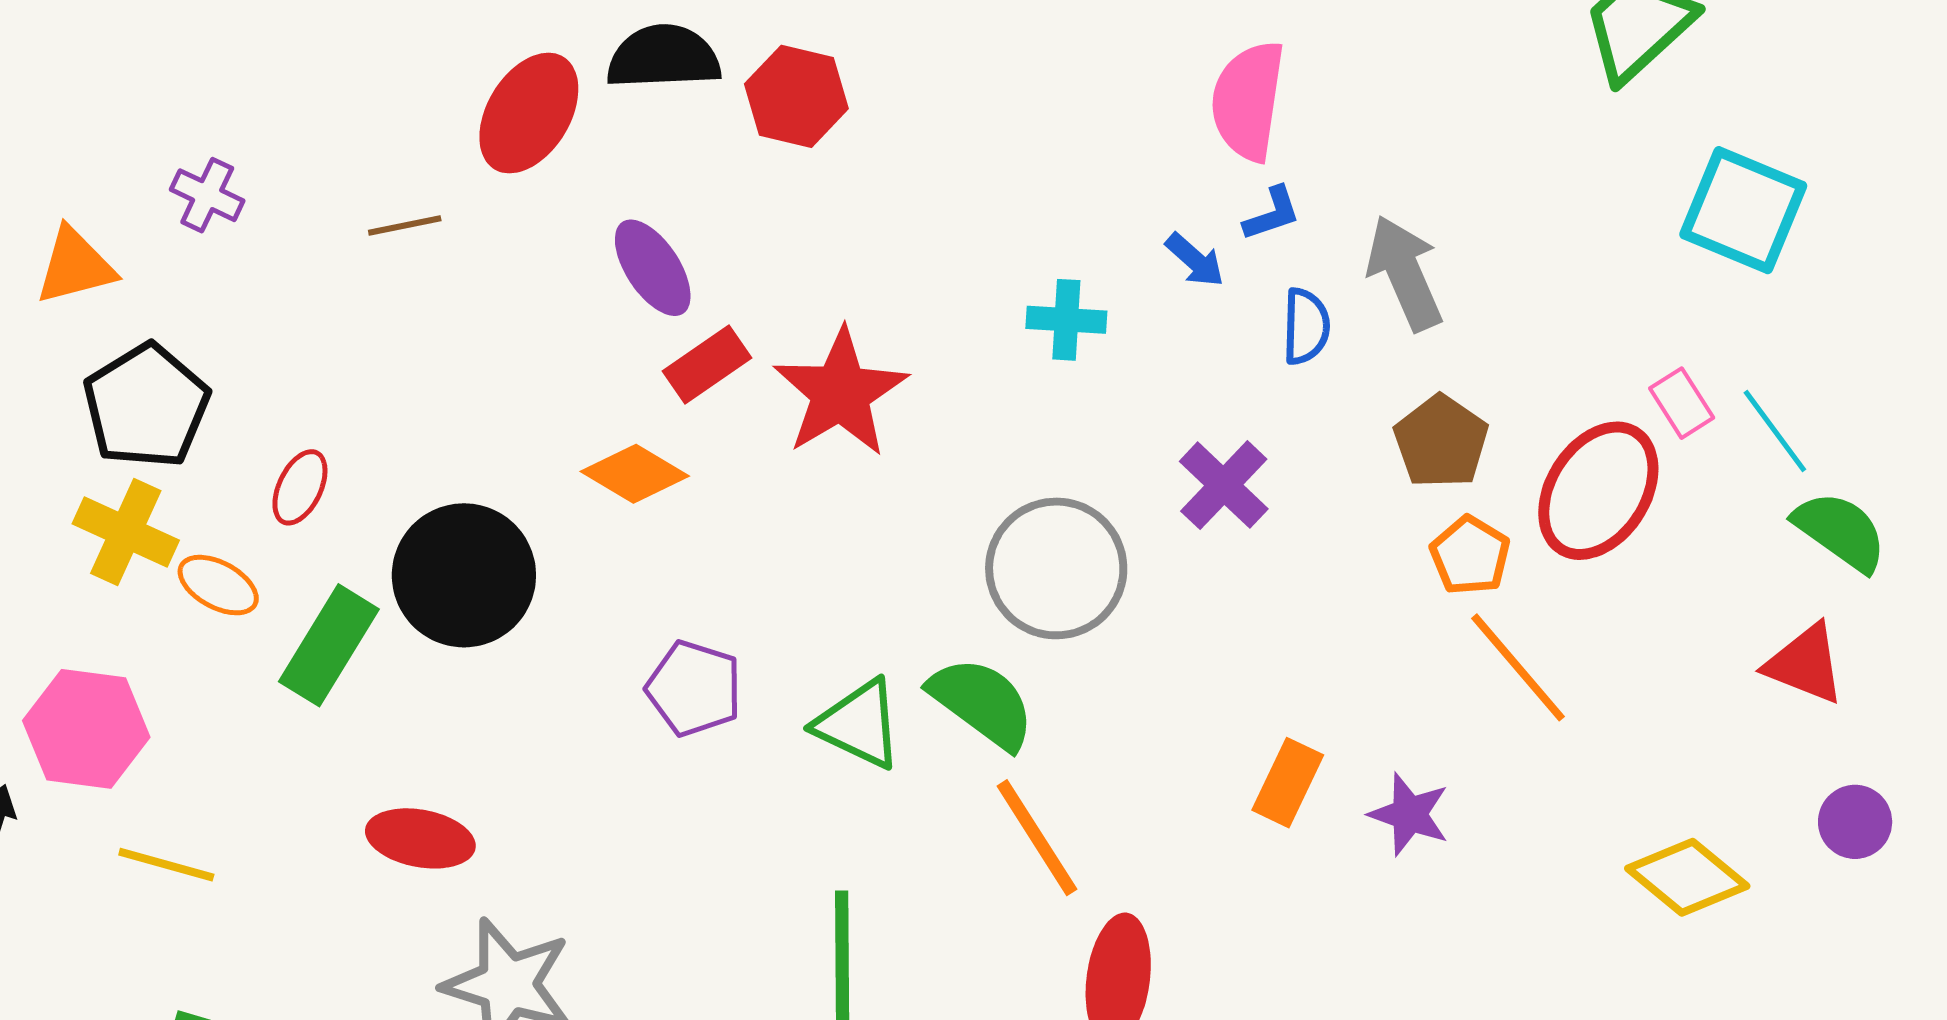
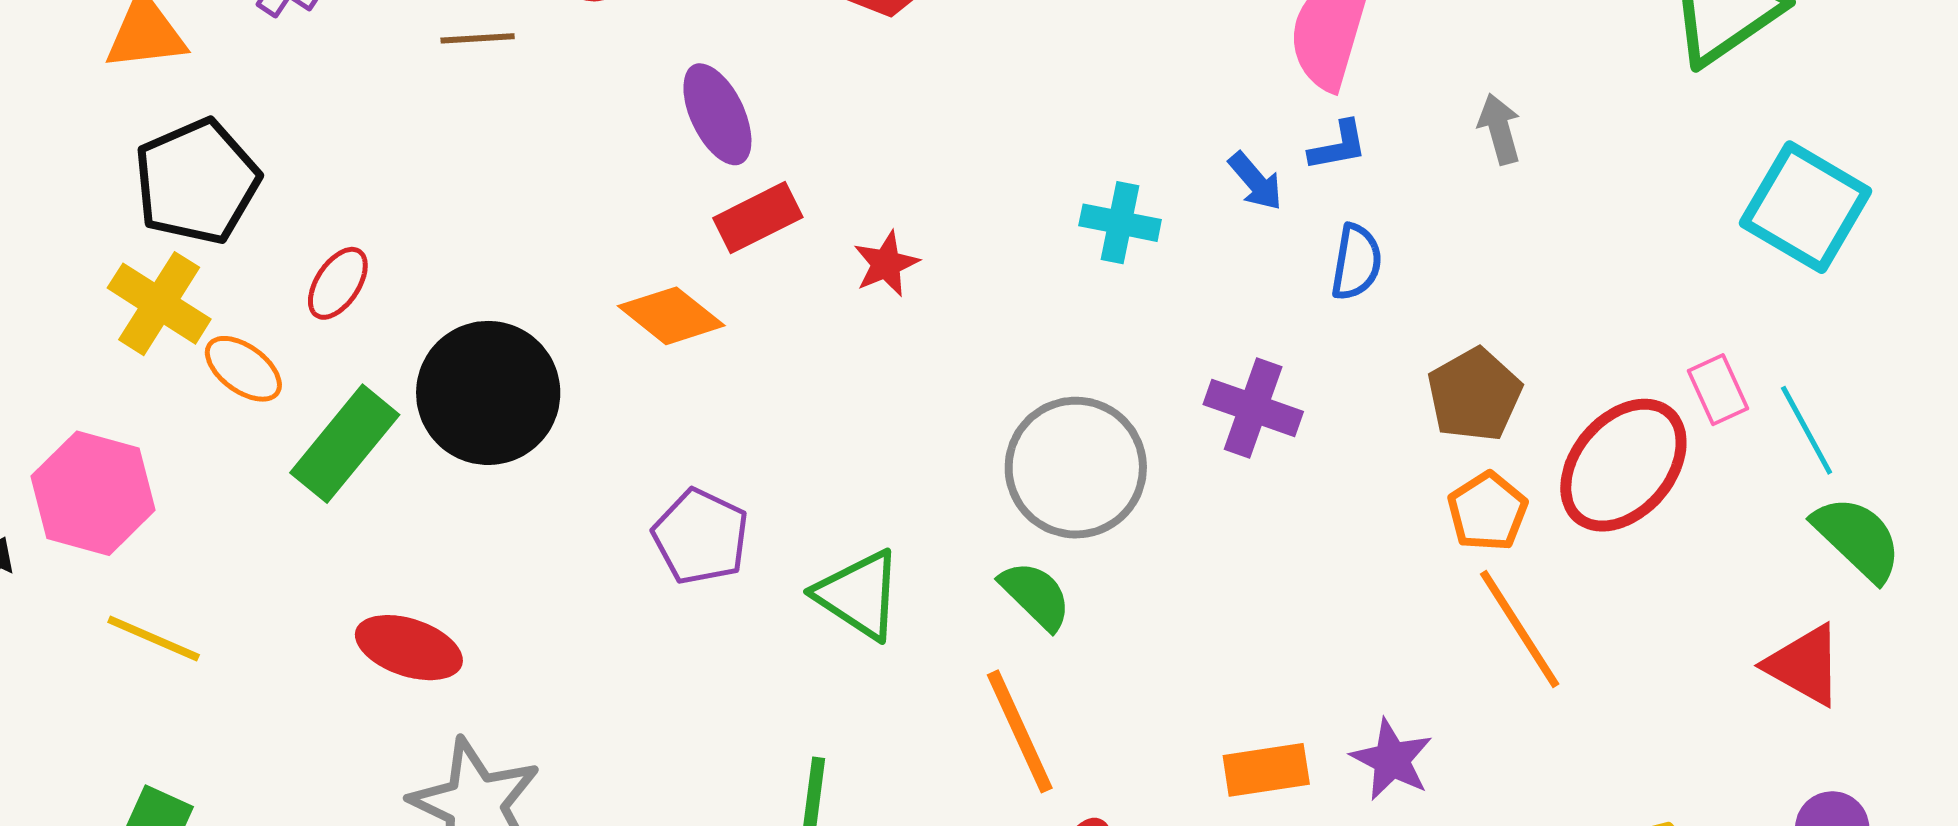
gray arrow: (1405, 273) -> (1500, 129), moved, size x0.6
red star: (840, 393) -> (886, 264), size x0.5
purple cross: (1224, 485) -> (1253, 408), turned -32
green semicircle: (982, 703) -> (1036, 595), moved, size x0.7
orange rectangle: (1288, 783) -> (1266, 770), moved, turned 48

